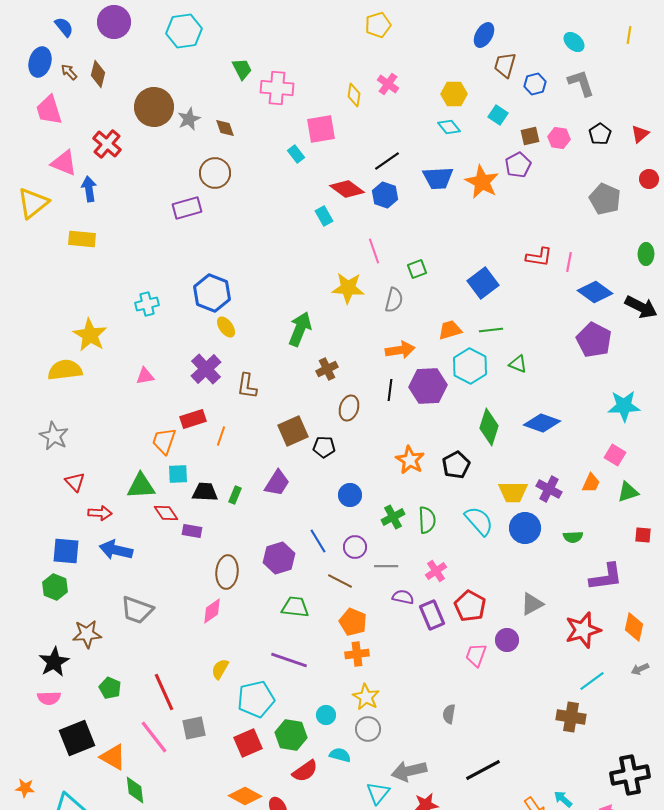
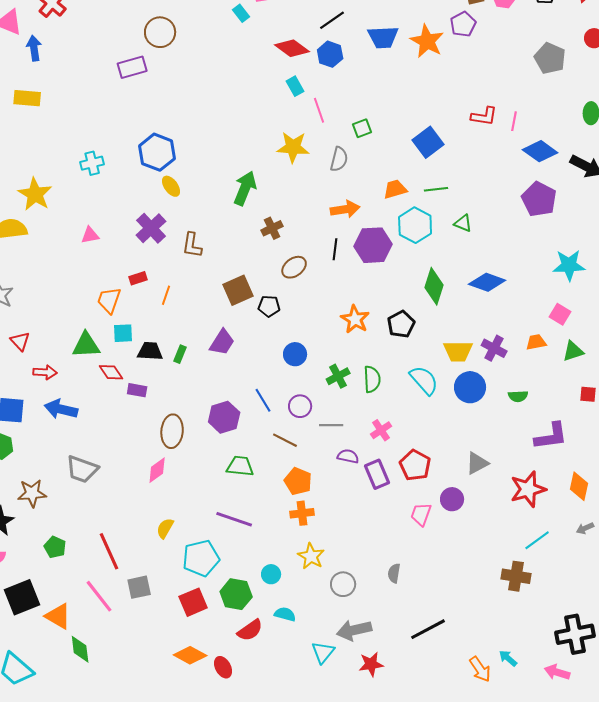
cyan rectangle: (324, 216) -> (295, 86), moved
brown ellipse: (349, 408) -> (294, 267), turned 35
red rectangle: (193, 419) -> (138, 278), size x0.7
orange trapezoid: (591, 483) -> (536, 342), turned -125
gray circle: (368, 729) -> (343, 584), moved

